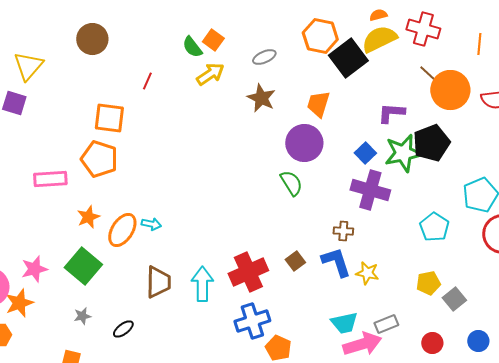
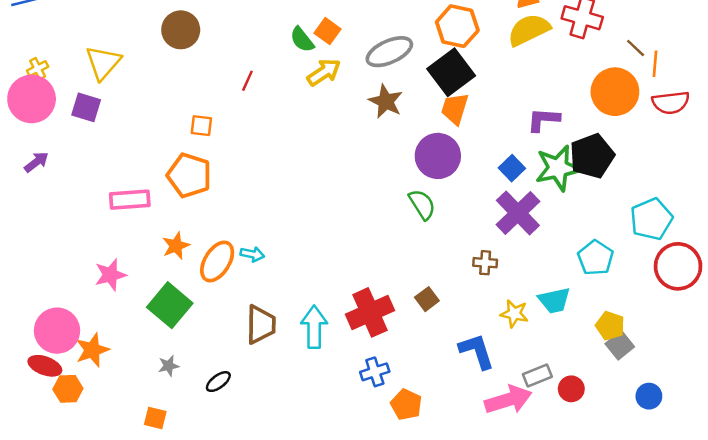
orange line: (479, 44) -> (655, 64), moved
gray ellipse: (264, 57) -> (389, 52), size x1.6
black square: (348, 58) -> (451, 72), moved
brown line: (427, 73) -> (636, 48), moved
orange square: (109, 118) -> (201, 126), size x0.6
purple cross: (370, 190) -> (518, 213), turned 30
blue L-shape: (336, 262) -> (477, 351), moved
pink star: (34, 269) -> (110, 275), moved
yellow pentagon: (428, 283) -> (610, 326), moved, turned 30
blue cross: (252, 321) -> (375, 372), size x0.7
cyan trapezoid: (344, 323) -> (554, 300), moved
red circle: (432, 343) -> (571, 389), moved

